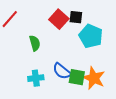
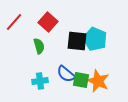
black square: (76, 17) -> (77, 41), moved, size x1.5
red square: (59, 19) -> (48, 22), moved

